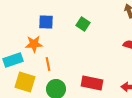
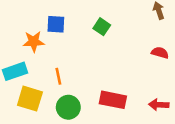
orange star: (34, 44) -> (34, 42), moved

